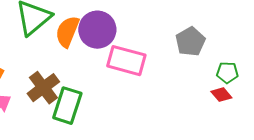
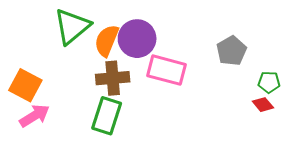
brown cross: (43, 88) -> (113, 78), moved, turned 32

